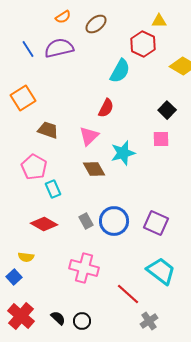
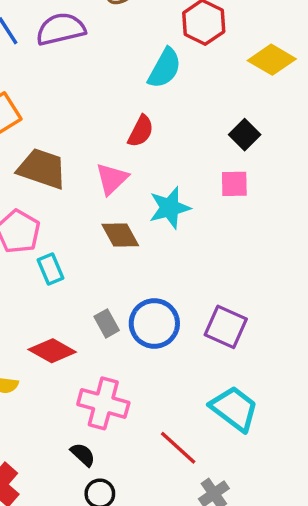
brown trapezoid: (48, 130) -> (42, 169), size x1.4
red diamond: (44, 224) -> (52, 351), moved
black semicircle: (58, 318) -> (83, 455), moved

